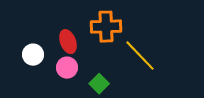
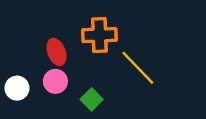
white circle: (33, 55) -> (17, 88), moved

